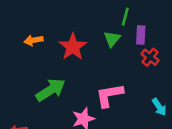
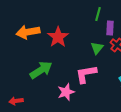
green triangle: (112, 39) -> (97, 48), moved
orange arrow: (33, 40) -> (28, 32), size x1.6

